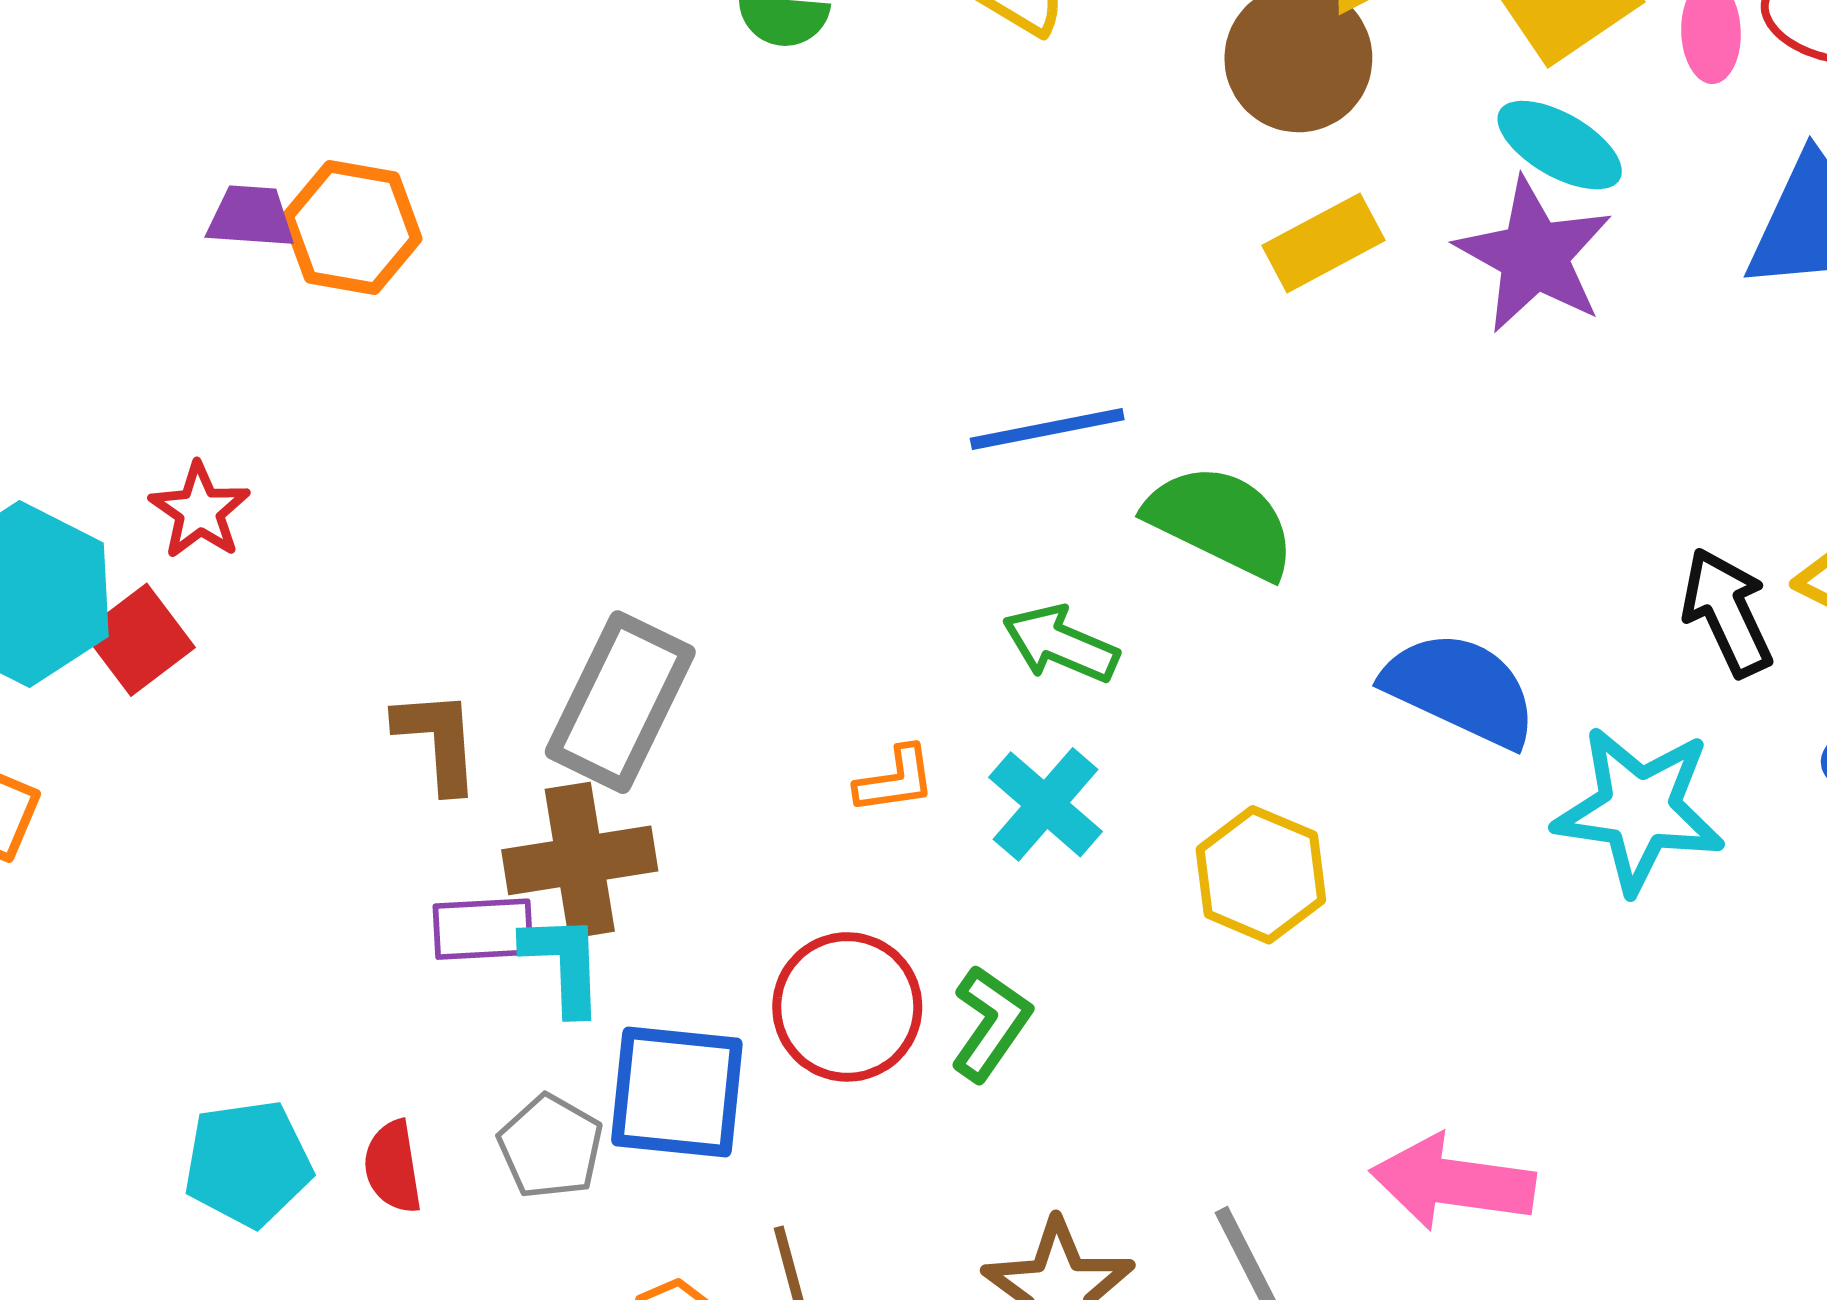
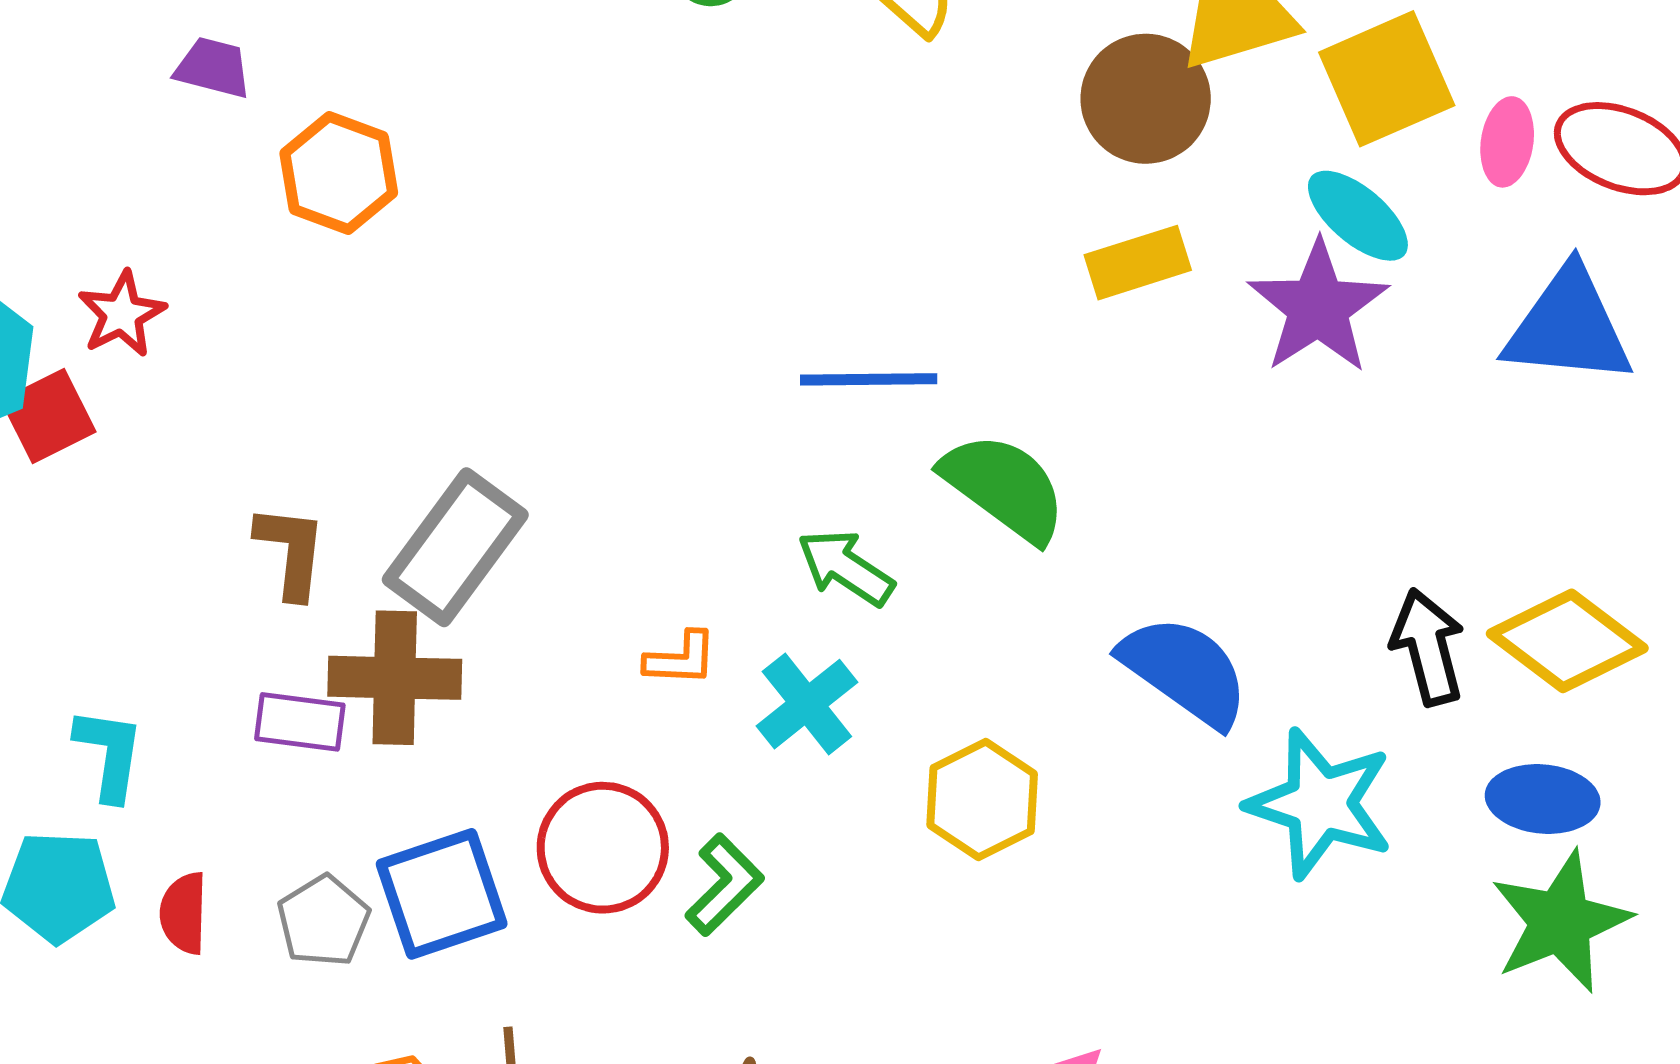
orange hexagon: (352, 227) -> (339, 173), moved
cyan L-shape: (563, 964) -> (109, 754), moved
blue square: (677, 1092) -> (442, 894), turned -35

